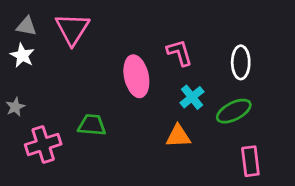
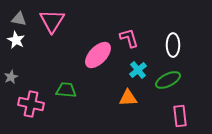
pink ellipse: (136, 76) -> (98, 55), turned 56
pink cross: (43, 144) -> (31, 104), turned 30

